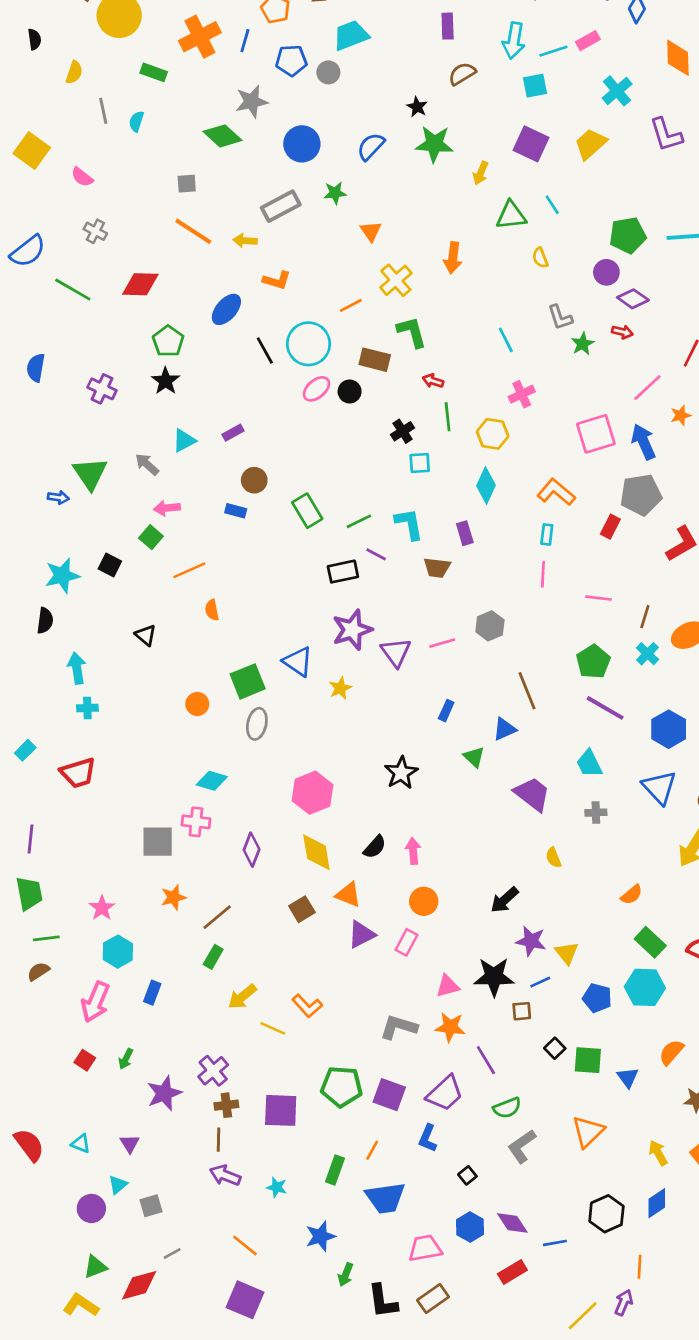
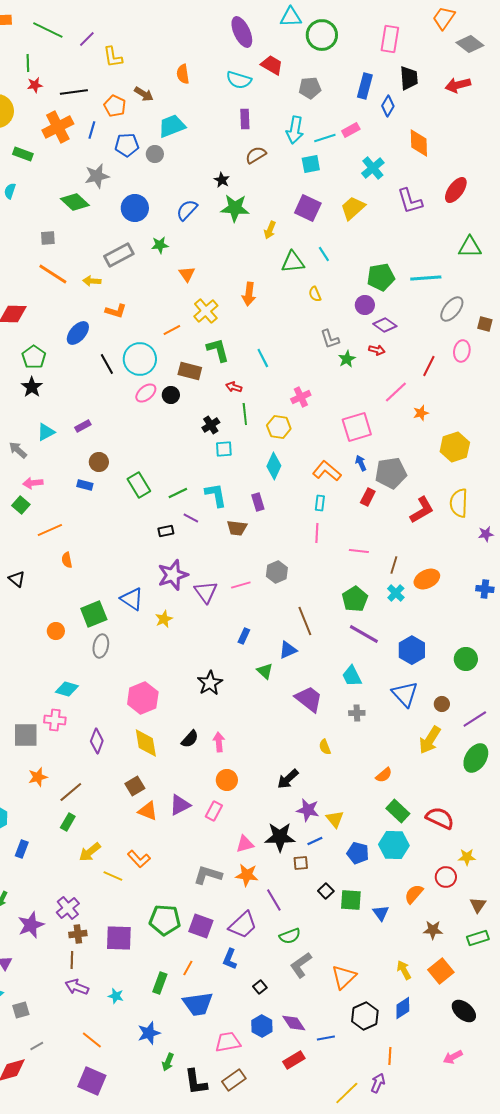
cyan line: (506, 340) -> (263, 358), moved
blue arrow: (644, 442) -> (361, 463), moved, size x0.6
black rectangle: (343, 572) -> (166, 531), size x0.7
orange triangle: (348, 895) -> (148, 811), moved
orange triangle: (588, 1132) -> (344, 977), moved

